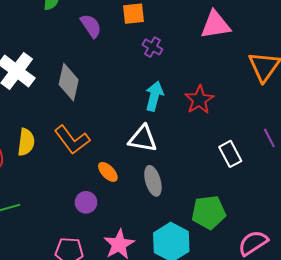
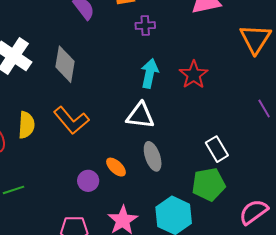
purple cross: (152, 47) -> (145, 26), turned -30
white rectangle: (230, 154) -> (217, 149), moved
orange ellipse: (108, 172) -> (116, 167), moved

